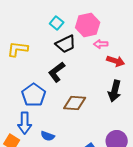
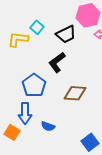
cyan square: (57, 23) -> (37, 27), moved

